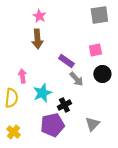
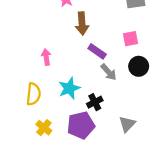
brown arrow: (37, 39) -> (82, 24), moved
pink arrow: (22, 76) -> (46, 57), moved
yellow cross: (13, 132) -> (44, 128), moved

